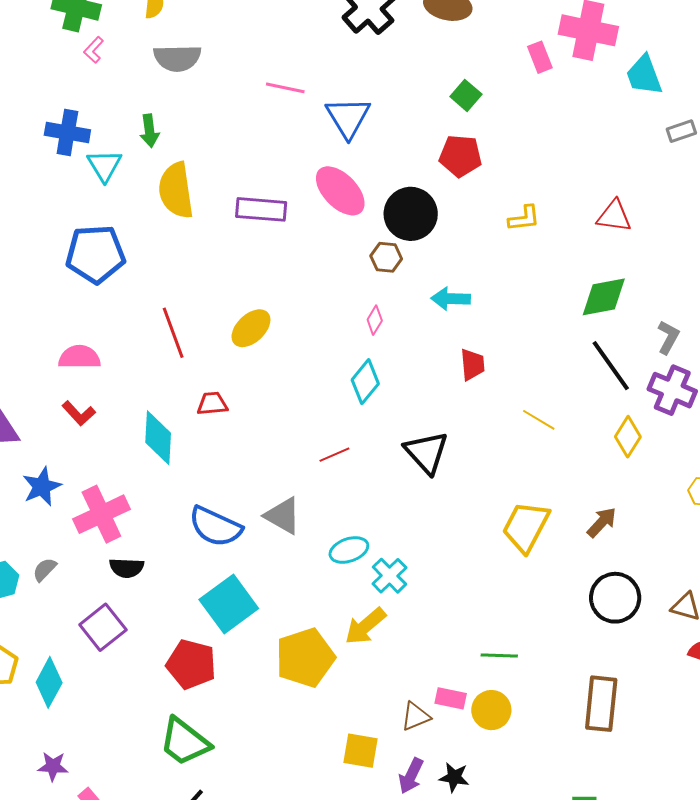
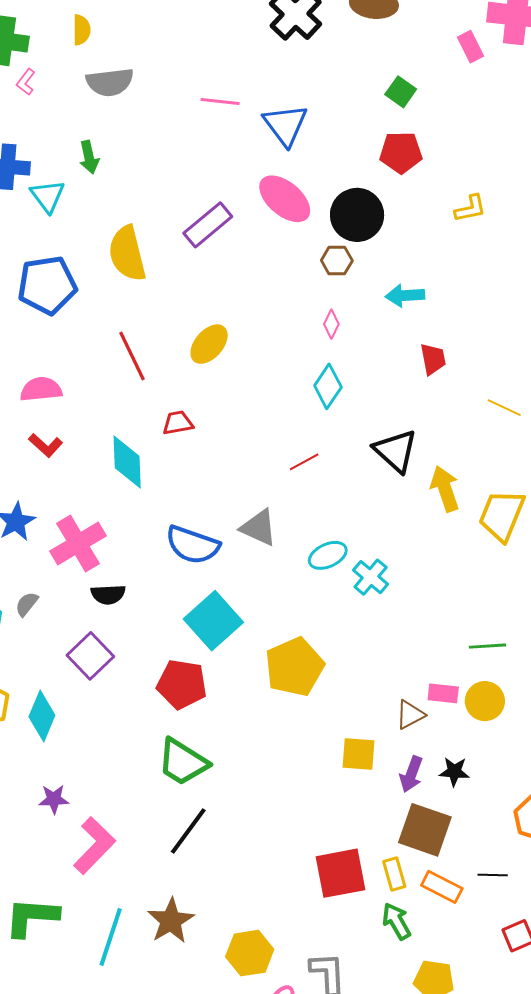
yellow semicircle: (176, 190) -> (127, 254), moved
purple rectangle: (261, 209) -> (208, 225), turned -39
yellow arrow: (365, 626) -> (445, 489), moved, turned 117

